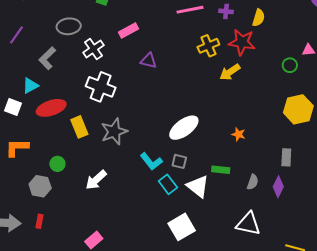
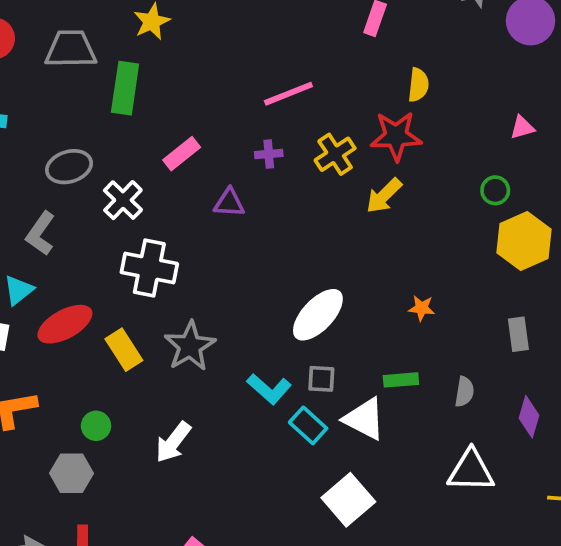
purple cross: (226, 11) -> (269, 154), moved
green circle: (290, 65) -> (495, 190), moved
purple diamond: (278, 187) -> (529, 417), moved

